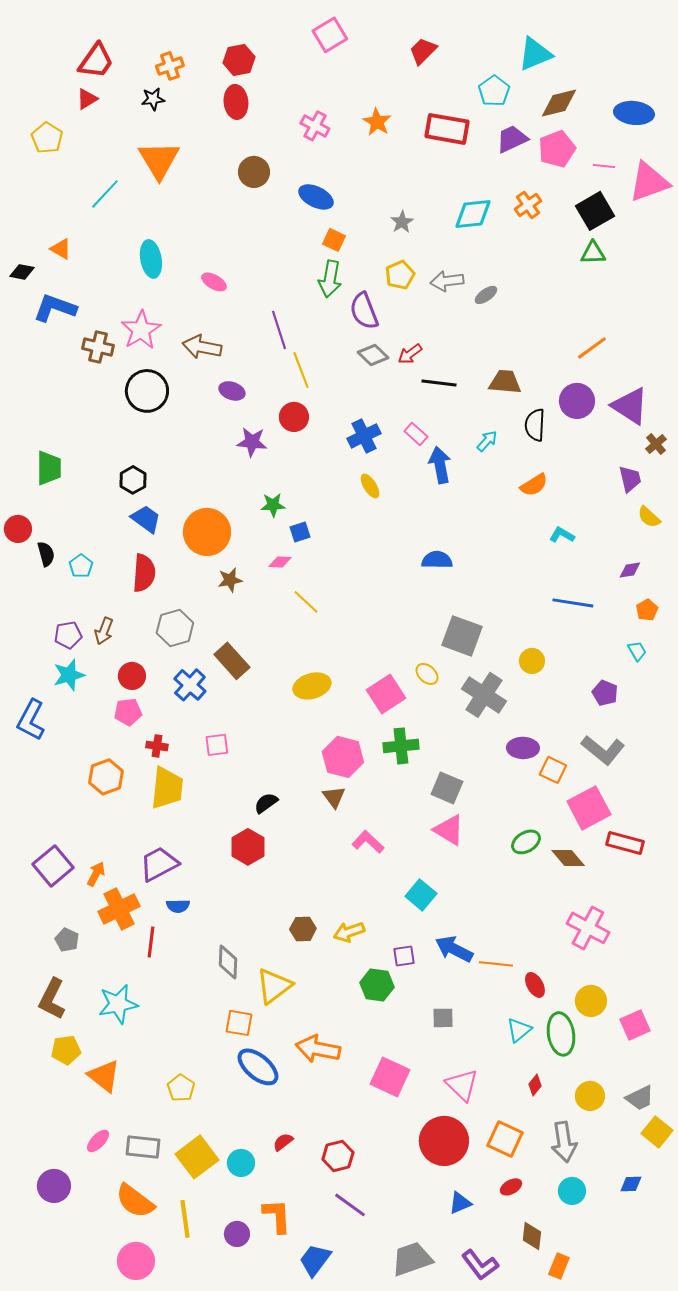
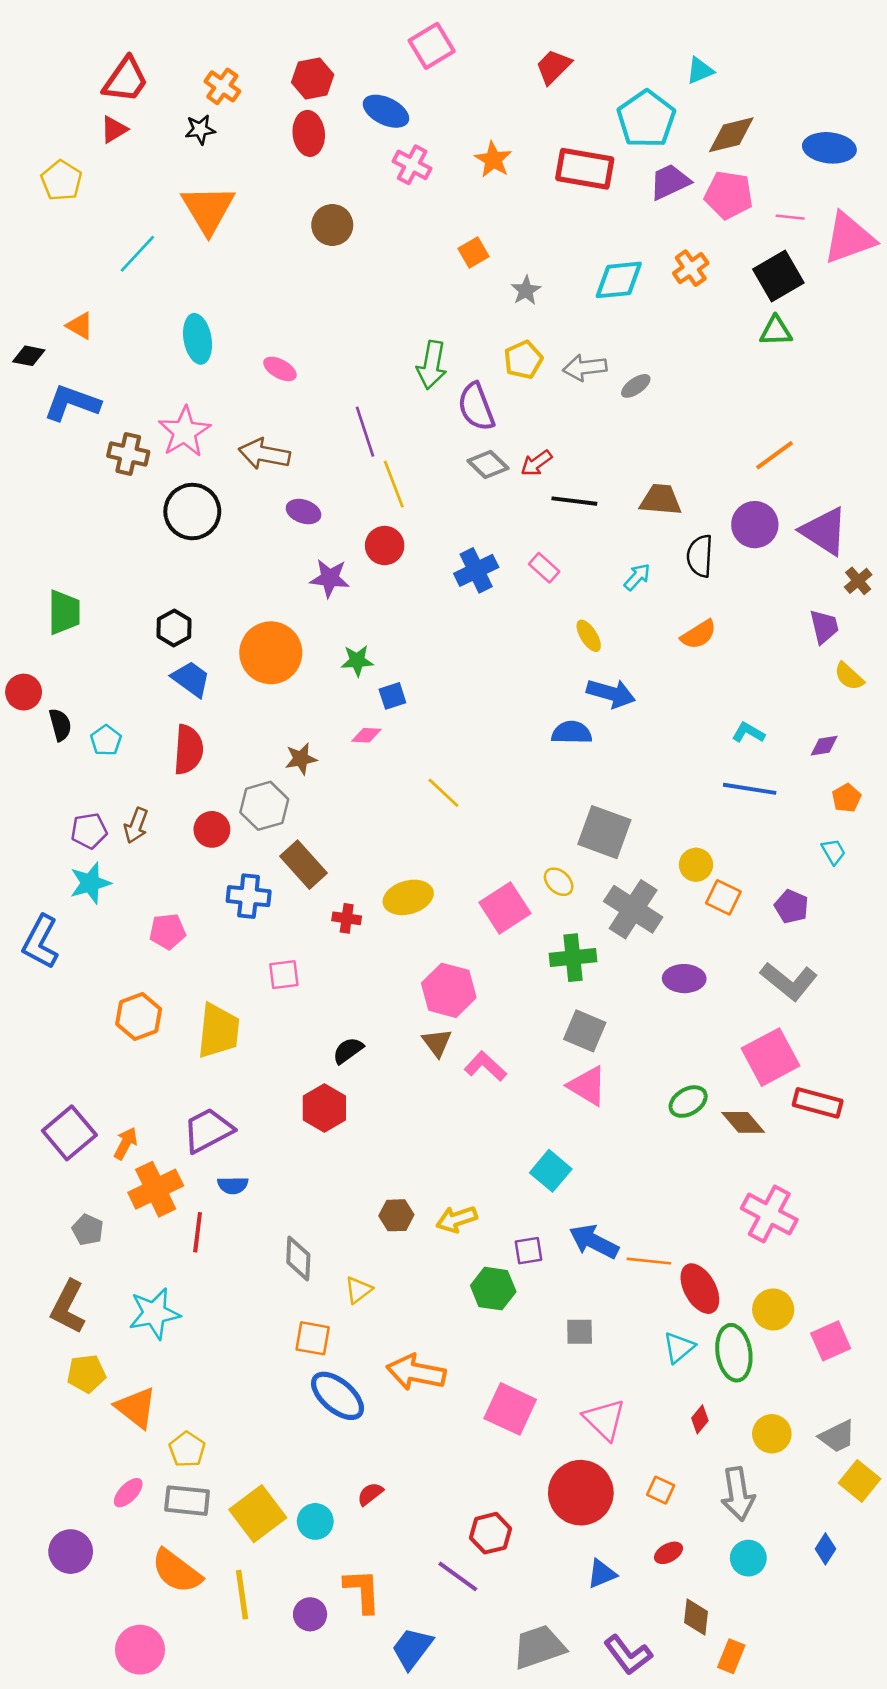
cyan triangle: (535, 54) -> (700, 71), size x0.6
orange cross: (170, 66) -> (222, 86), turned -36
cyan pentagon: (494, 91) -> (646, 119), size x1.4
pink pentagon: (557, 149) -> (729, 195), turned 30
blue ellipse: (316, 197) -> (386, 111), moved
orange square: (334, 240) -> (474, 252), moved, turned 35
blue arrow: (440, 465) -> (611, 693), moved, turned 117
yellow ellipse: (370, 486) -> (589, 636), moved
orange circle: (207, 532) -> (271, 653), moved
cyan L-shape: (562, 535) -> (748, 733), moved
yellow line: (306, 602) -> (443, 793), moved
gray hexagon: (175, 628) -> (264, 806), moved
red circle: (132, 676) -> (212, 829), moved
blue cross: (190, 685) -> (249, 896), turned -36
red cross: (157, 746) -> (347, 918), moved
green cross: (401, 746) -> (573, 958), moved
orange square: (553, 770) -> (723, 897), moved
pink L-shape: (368, 842) -> (485, 1066), moved
red ellipse: (535, 985) -> (700, 1289), size x1.5
yellow triangle: (274, 986) -> (358, 1290), size x0.6
yellow pentagon: (181, 1088) -> (187, 1449), moved
orange square: (505, 1139) -> (661, 1490), size x0.6
red hexagon: (338, 1156) -> (491, 1533), moved
blue diamond: (631, 1184) -> (825, 1549), turned -55
pink circle: (136, 1261) -> (140, 1650), moved

